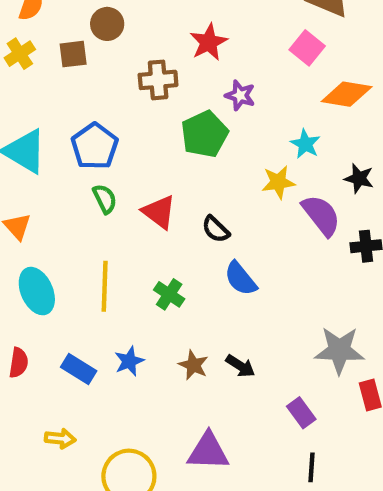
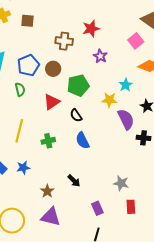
brown circle: (107, 24) -> (53, 69), moved
green pentagon: (205, 134) -> (78, 85), moved
green semicircle: (105, 199) -> (20, 89), moved
red triangle: (159, 212) -> (52, 102), turned 36
green cross: (169, 294) -> (48, 141), turned 32
gray star: (339, 350) -> (121, 183), size x0.7
brown star: (193, 365) -> (47, 191), moved

